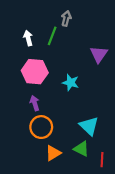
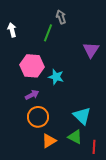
gray arrow: (66, 18) -> (61, 17), turned -32
white arrow: (28, 38) -> (12, 30), moved
cyan star: (71, 83) -> (56, 77), moved
purple arrow: (35, 103) -> (32, 95), turned 80

